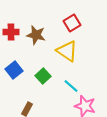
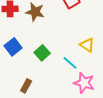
yellow triangle: (67, 51) -> (87, 45), moved, size x0.7

